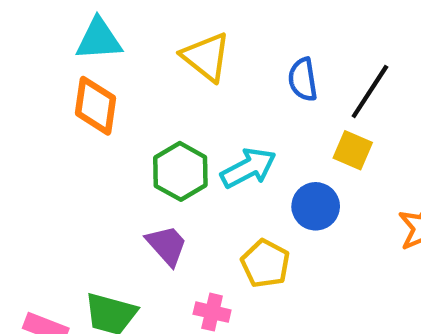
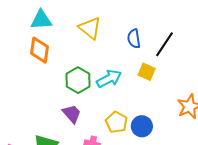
yellow square: (353, 150) -> (147, 72), moved
blue circle: (316, 206) -> (142, 126), moved

